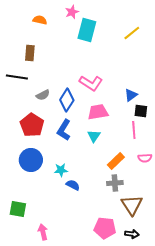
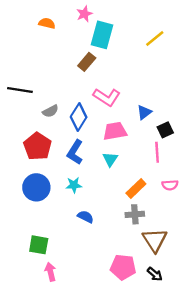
brown rectangle: (30, 53) -> (87, 62), moved, turned 35
blue triangle: (131, 95) -> (144, 112), moved
black square: (141, 111) -> (165, 130), turned -32
cyan star: (61, 170) -> (74, 185), moved
green square: (18, 209) -> (39, 245), moved
black arrow: (132, 234) -> (155, 274), turned 32

